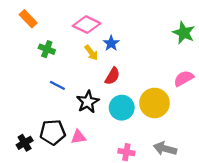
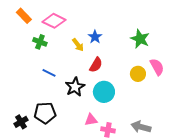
pink diamond: (87, 25) -> (54, 21), moved
green star: (184, 33) -> (140, 39), moved
pink semicircle: (184, 78) -> (157, 67), turned 90
yellow circle: (154, 103) -> (138, 74), moved, size x0.6
pink triangle: (78, 137) -> (91, 120), moved

